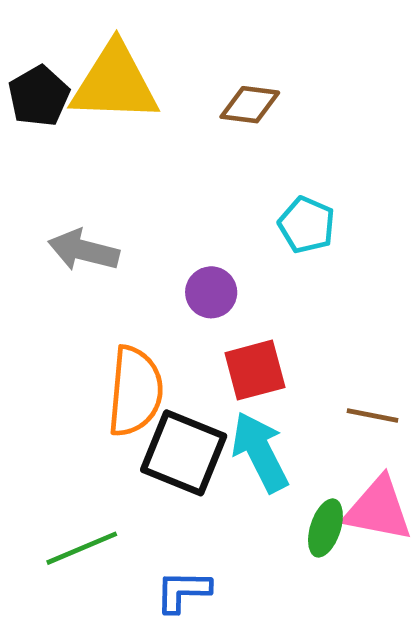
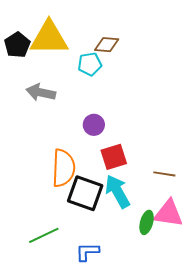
cyan pentagon: (307, 225) -> (90, 64), moved, turned -30
gray arrow: (84, 250) -> (41, 92), moved

